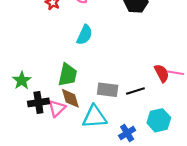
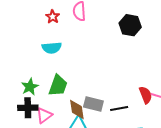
cyan semicircle: (85, 35) -> (52, 48), moved, turned 54
green star: (22, 80) -> (30, 87), moved
brown diamond: (70, 98) -> (77, 109), moved

